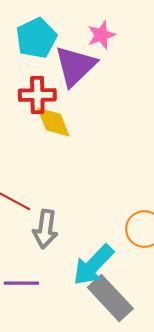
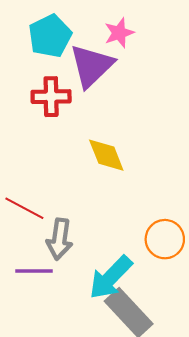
yellow diamond: (53, 122) -> (106, 155), moved
purple line: (21, 283) -> (34, 271), moved

